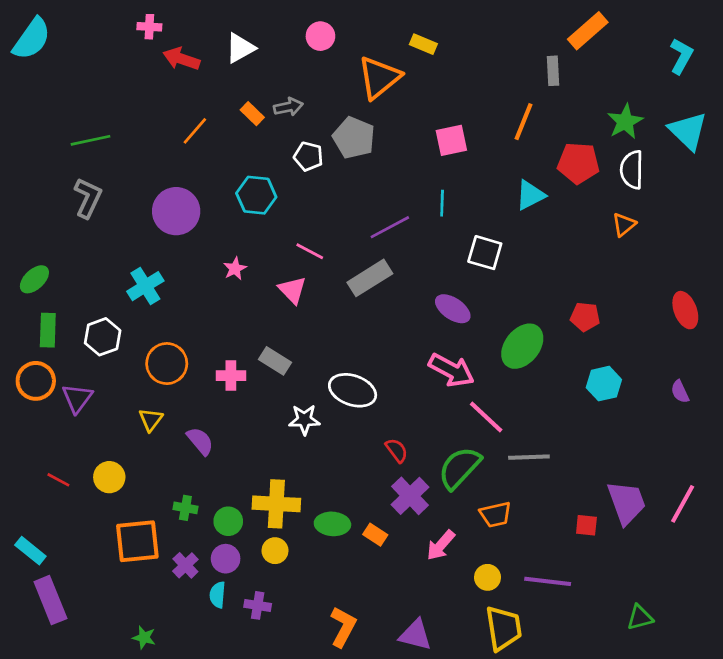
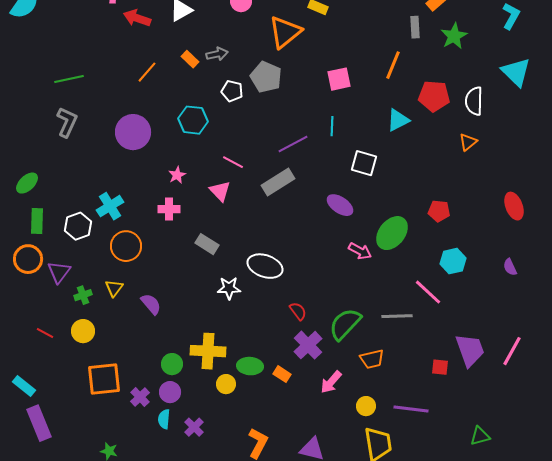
green star: (625, 122) -> (454, 36), moved
cyan cross: (145, 286) -> (110, 206), moved
pink arrow: (451, 370) -> (360, 251), moved, size x0.7
pink cross: (231, 376) -> (169, 209), moved
pink line: (486, 417) -> (428, 292), moved
green cross: (185, 508) -> (83, 295), moved, turned -30
yellow circle: (275, 551) -> (226, 384), moved
purple cross: (258, 605) -> (194, 427), turned 36

